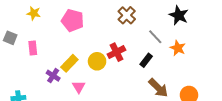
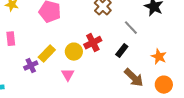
orange star: (178, 48) -> (159, 57), moved
purple cross: (53, 76) -> (31, 66), turned 32
pink triangle: (79, 87) -> (68, 75), moved

